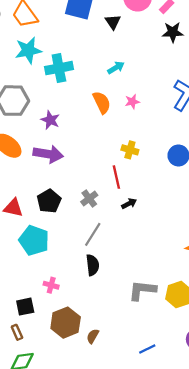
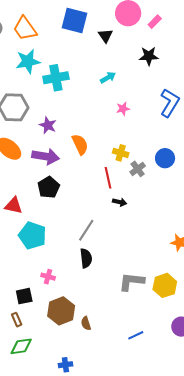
black star: (173, 32) -> (149, 56), moved
orange semicircle: (102, 102) -> (80, 144), moved
gray cross: (89, 198) -> (138, 169), moved
black pentagon: (49, 201) -> (49, 187), moved
black arrow: (129, 204) -> (120, 202), turned 40
brown semicircle: (93, 336) -> (86, 323), turned -48

